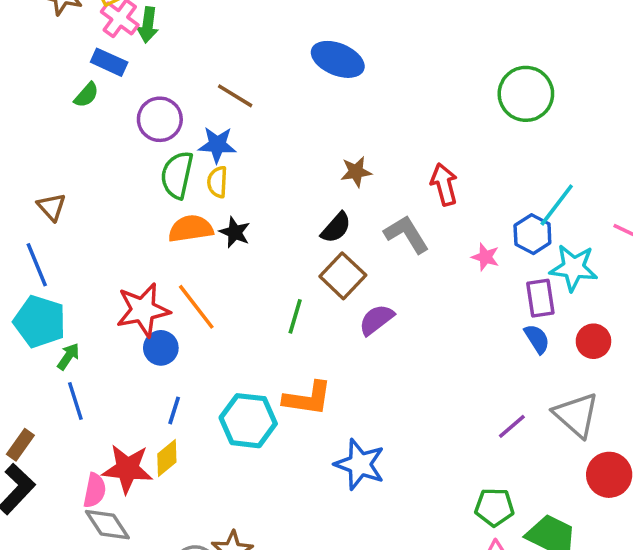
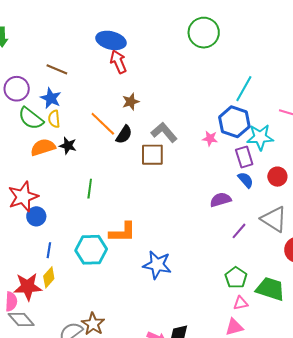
green circle: (526, 94) -> (204, 33), moved
blue star: (217, 145) -> (51, 98), turned 30
green semicircle: (177, 175) -> (31, 118), turned -56
red arrow: (444, 184) -> (118, 62), moved
cyan line: (557, 205) -> (244, 89), moved
blue hexagon: (532, 234) -> (234, 122), size x1.4
brown square: (343, 276) -> (152, 155), moved, turned -35
orange line: (196, 307) -> (103, 124), moved
green line: (295, 316) -> (90, 189), moved
purple semicircle: (376, 320) -> (221, 200), moved, turned 30
green pentagon: (494, 507) -> (236, 278), turned -30

